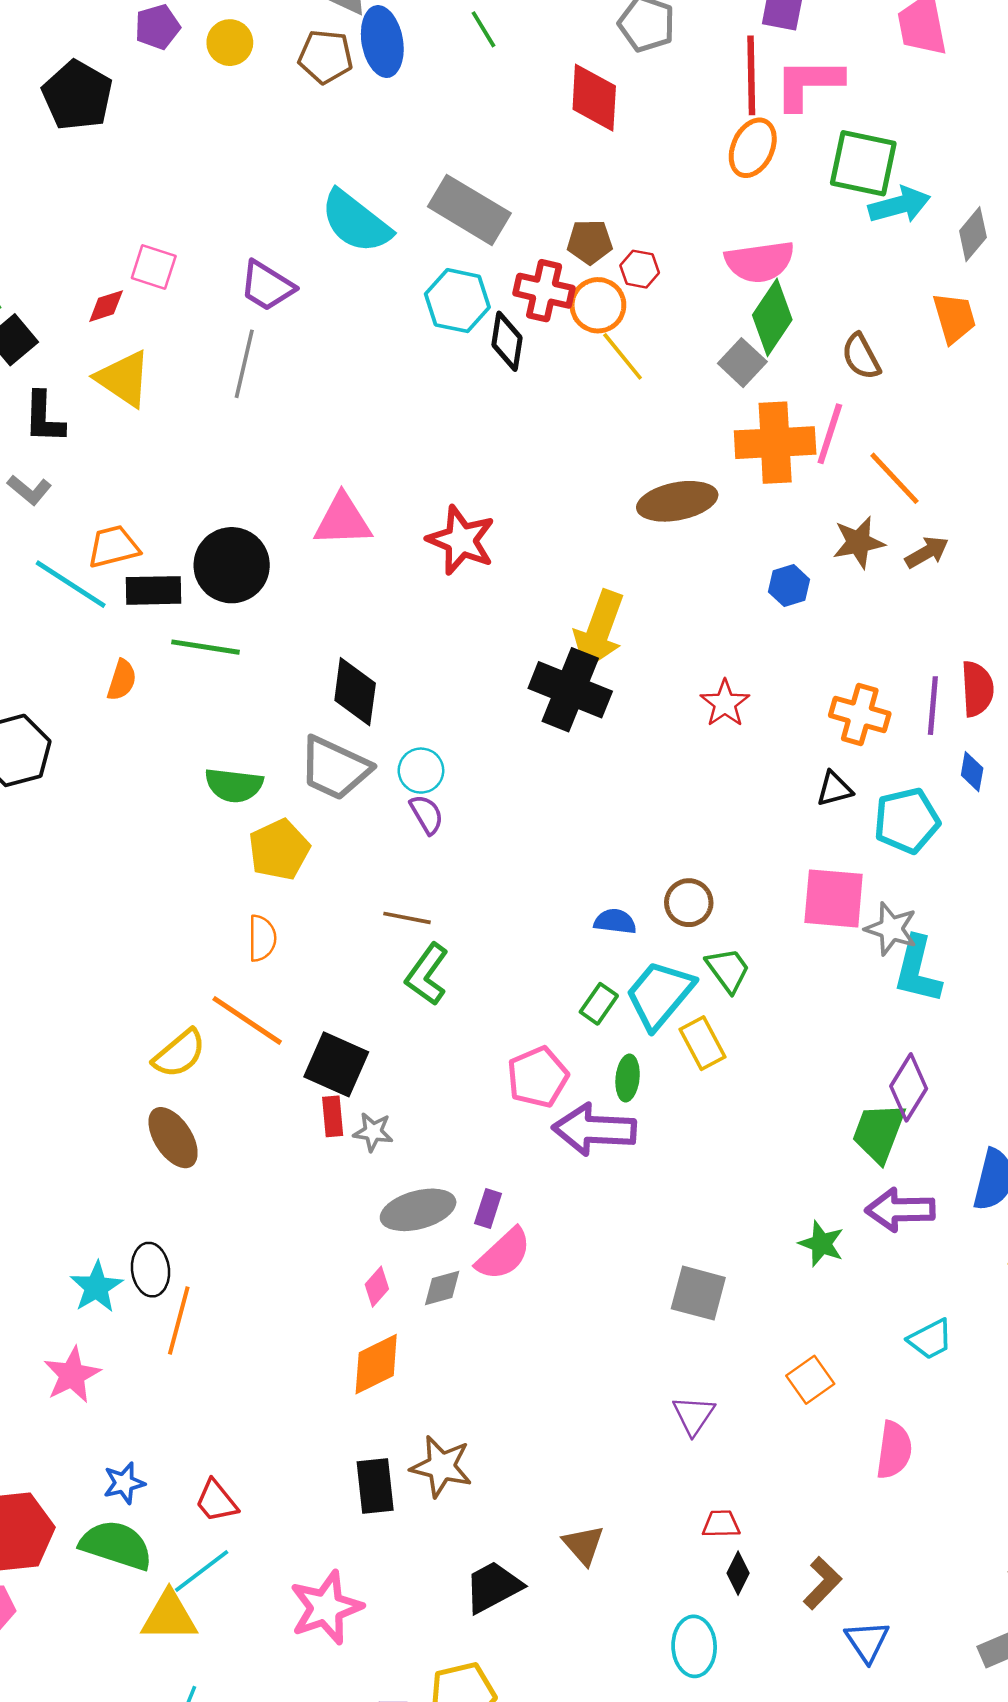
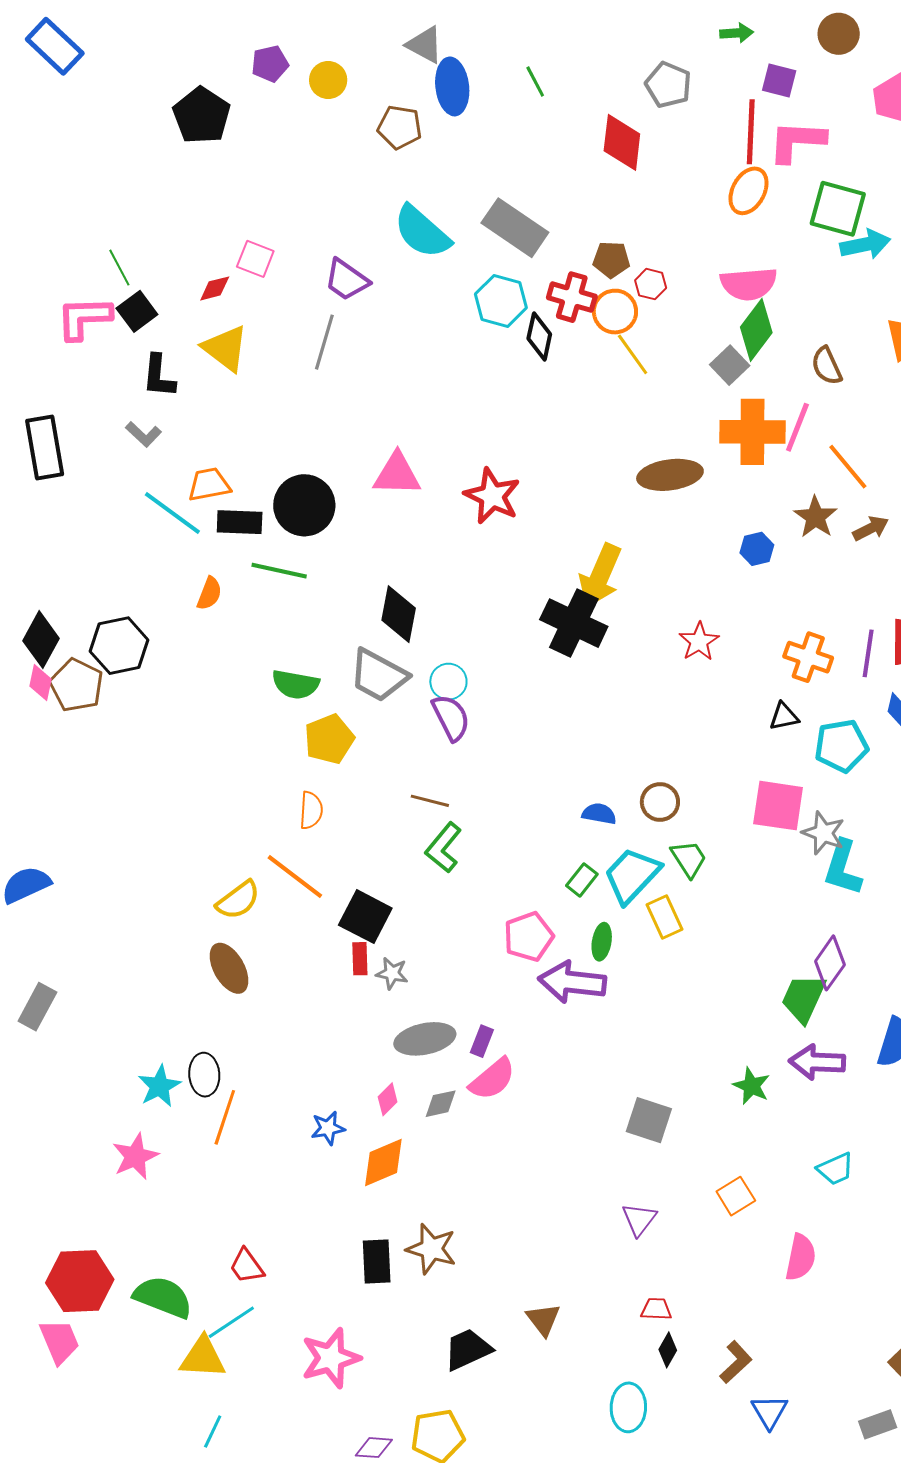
brown pentagon: (326, 57) -> (400, 127), moved
brown star: (858, 542) -> (816, 517), turned -30
purple semicircle: (427, 814) -> (451, 718), size x1.4
blue star: (124, 1483) -> (328, 1128), moved

